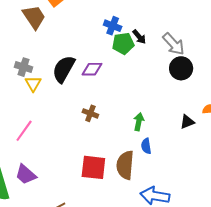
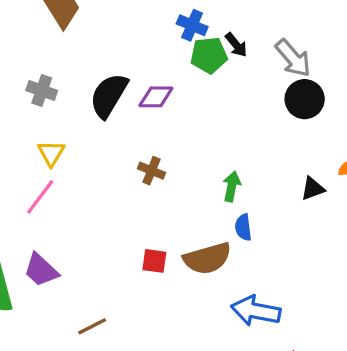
yellow triangle: (33, 84) -> (51, 153), moved
brown semicircle: (125, 165) -> (207, 258), turned -112
red square: (93, 167) -> (154, 261), size x0.6

